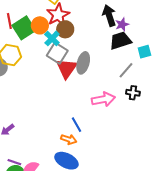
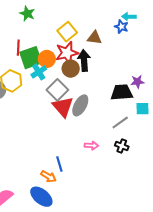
black arrow: (109, 15) -> (84, 60), moved
purple star: (122, 24) -> (137, 82), moved
cyan cross: (52, 38) -> (39, 72), moved
red triangle: (67, 68) -> (63, 107), turned -30
pink arrow: (103, 99) -> (91, 146), size x0.6

